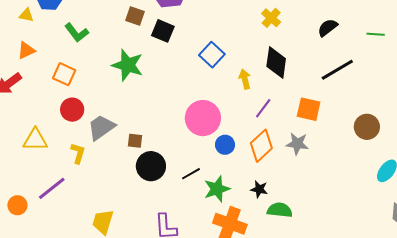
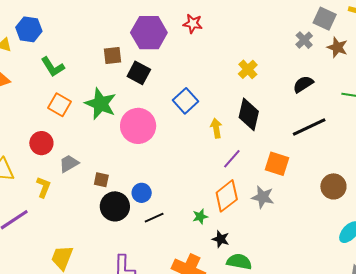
brown square: (135, 16) -> (112, 55), turned -30
orange square: (64, 74) -> (60, 105), moved
pink circle: (203, 118) -> (138, 126), moved
gray trapezoid: (101, 127) -> (69, 163), size x0.7
blue circle: (225, 145) -> (142, 193), moved
green star: (217, 189) -> (200, 217), moved, size x0.6

